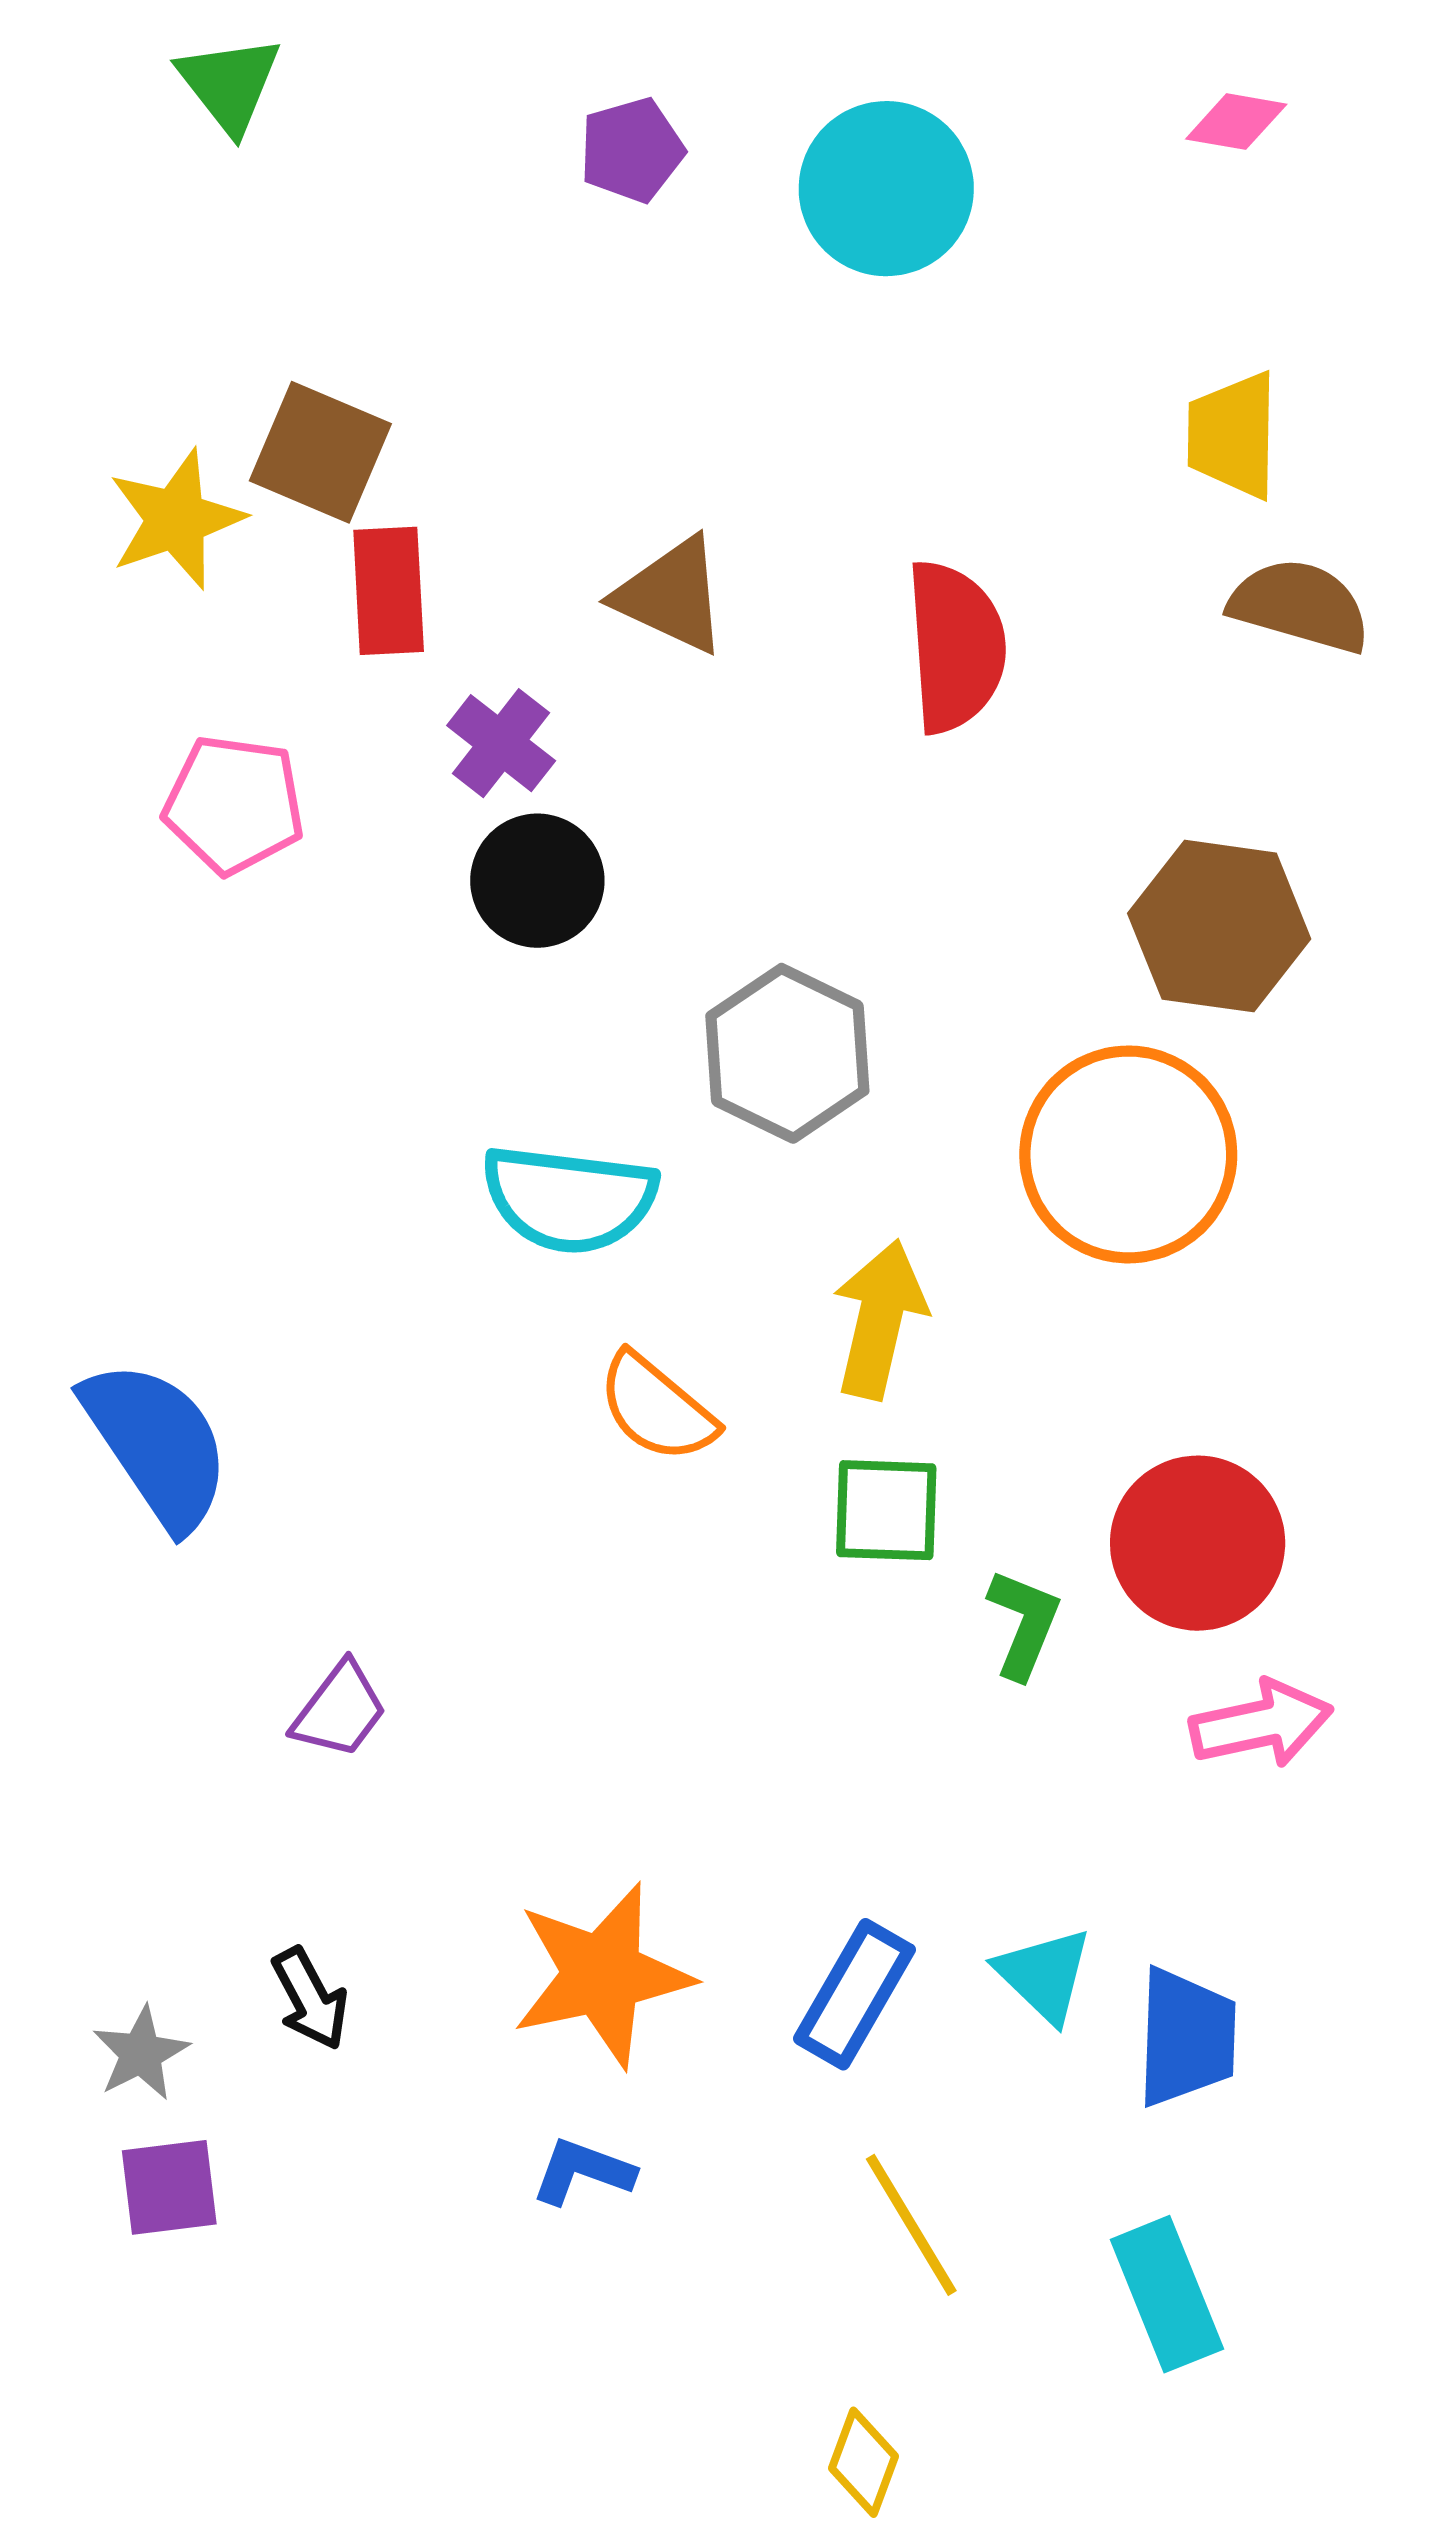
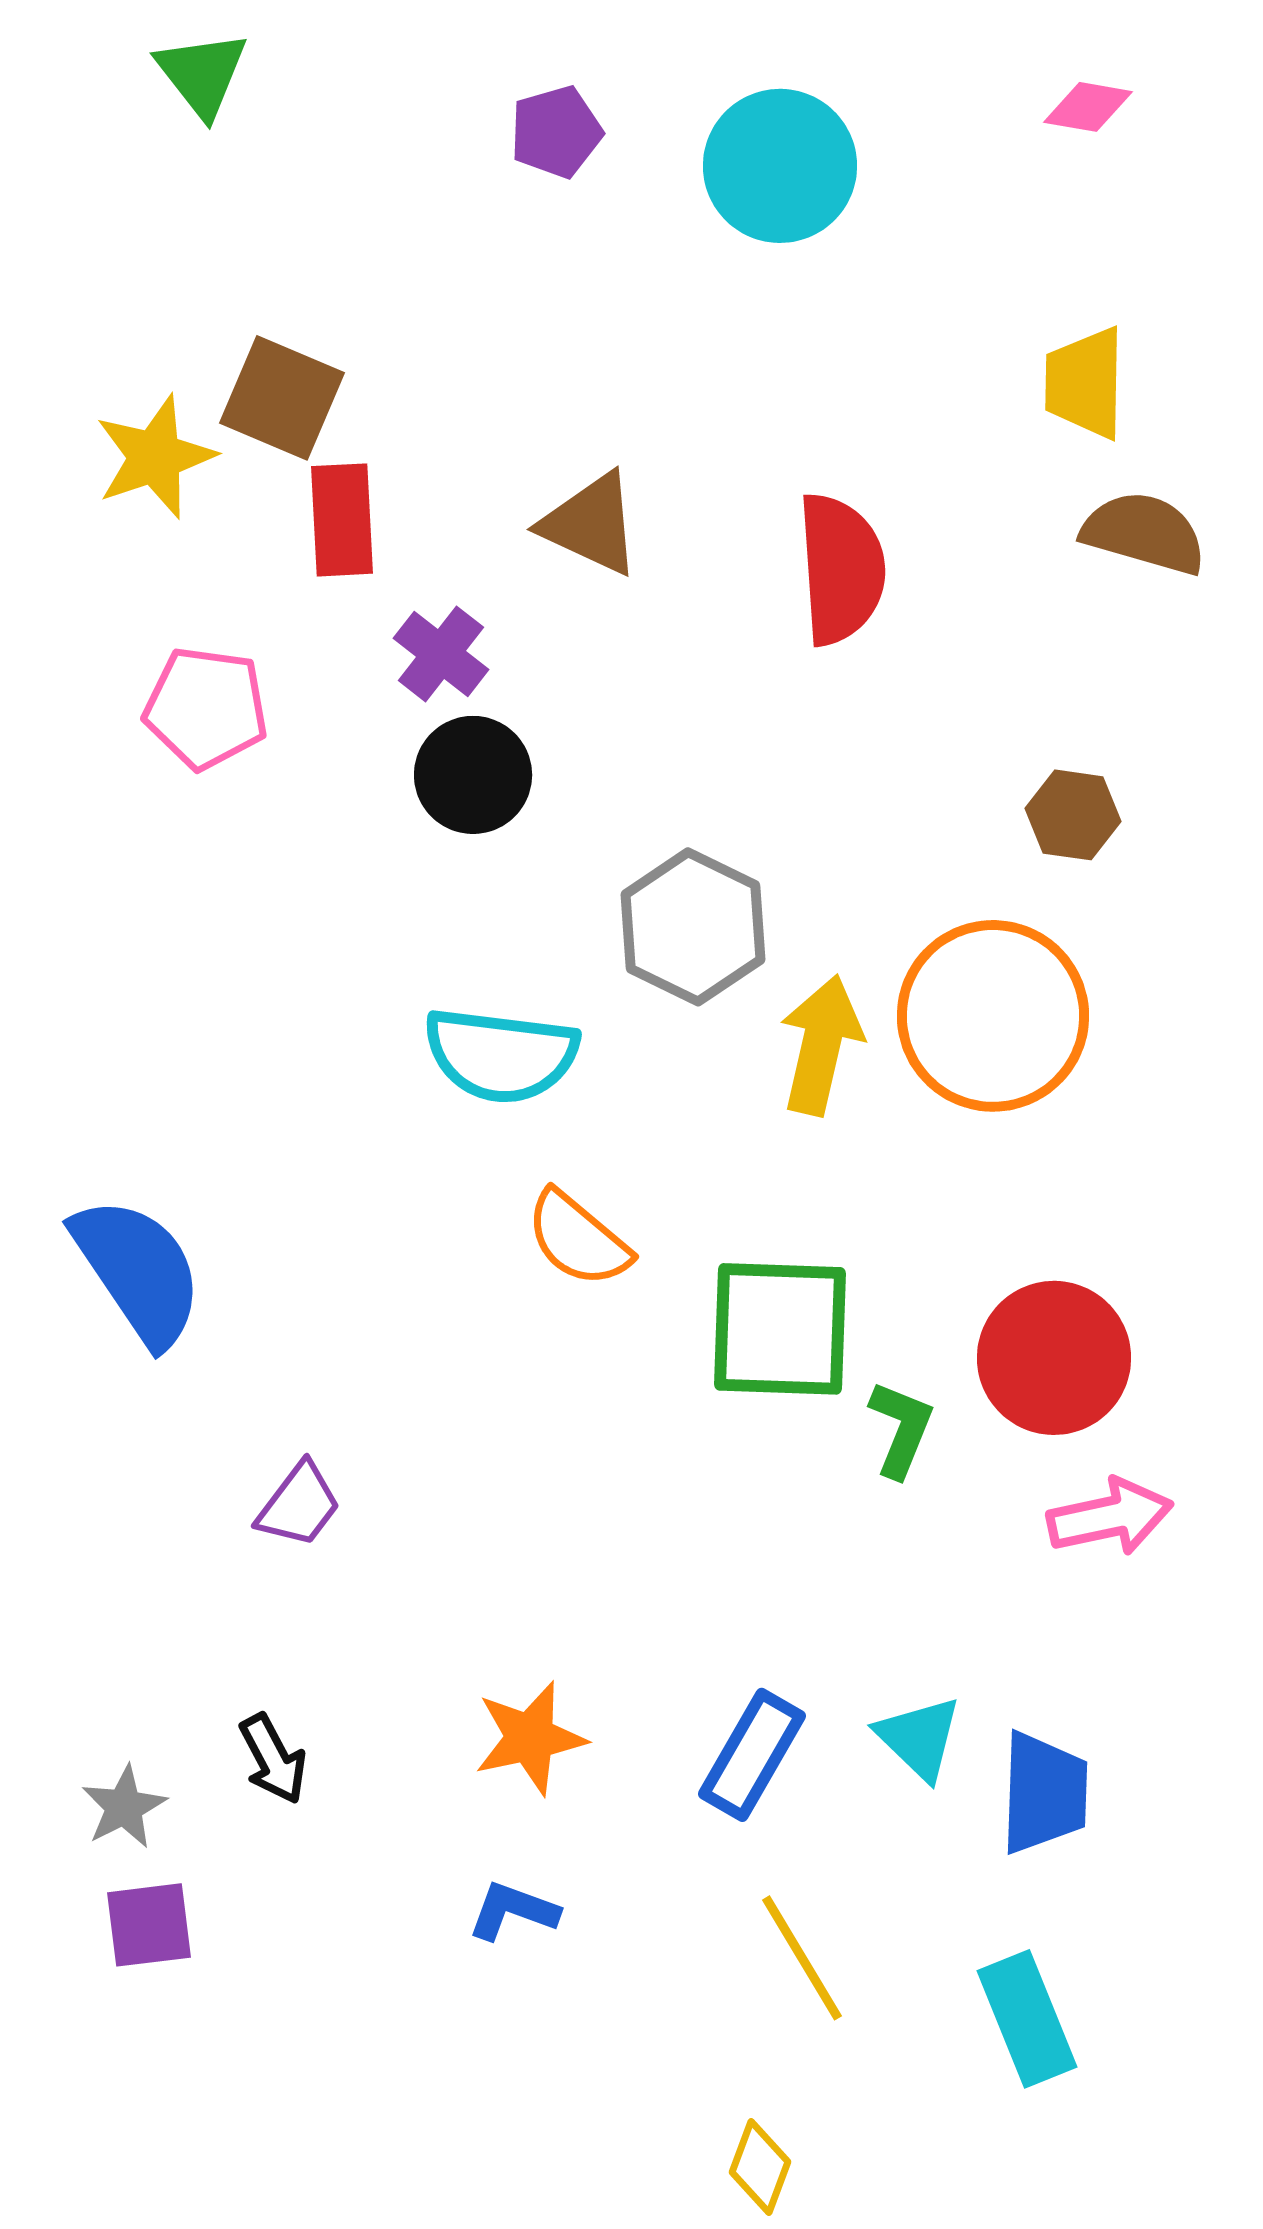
brown hexagon: (1219, 926) -> (1073, 815), size x0.6
yellow arrow: (879, 1319) -> (821, 1045), moved
green square: (886, 1510) -> (780, 1329), size x1.5
orange star: (602, 1975) -> (530, 1738), size x0.7

